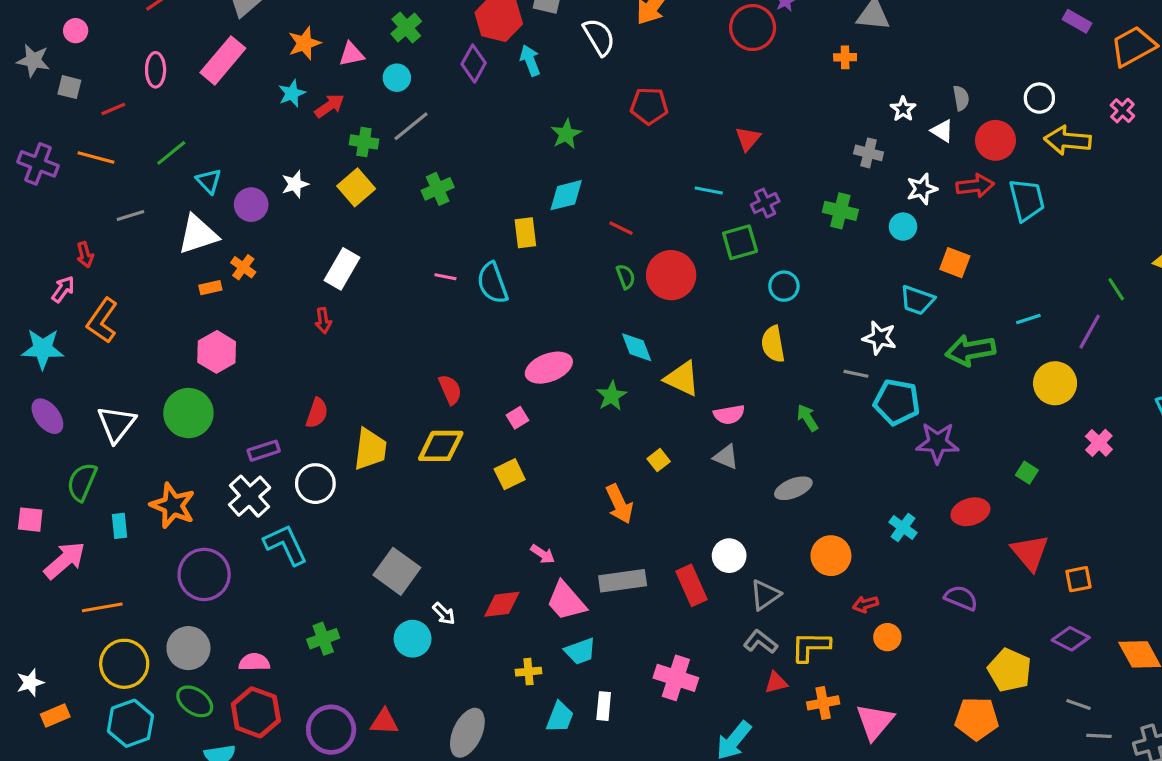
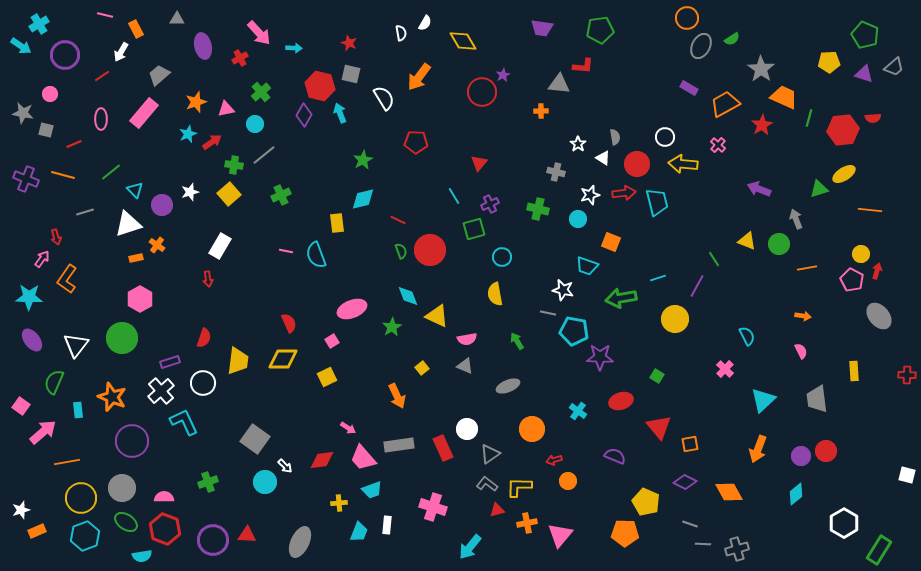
cyan line: (709, 191) -> (454, 196), turned 48
pink cross: (1099, 443) -> (725, 369), moved
pink square: (30, 520) -> (21, 406), turned 30

